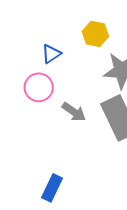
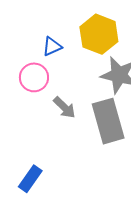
yellow hexagon: (95, 34) -> (99, 34), size x1.5

